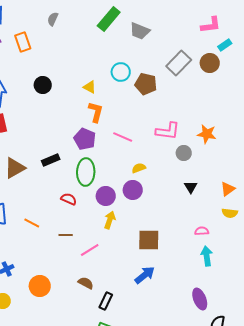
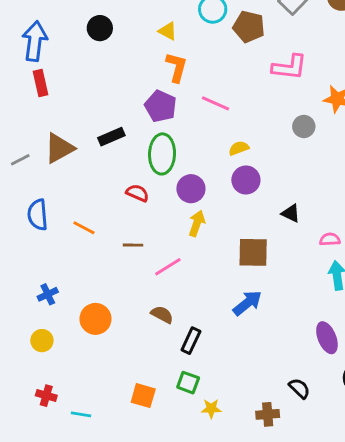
pink L-shape: (168, 131) -> (289, 67), moved
black triangle: (191, 187) -> (291, 213), moved, turned -32
purple circle: (133, 190) -> (246, 180), moved

